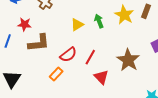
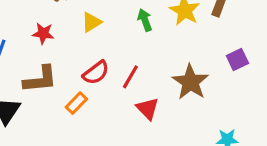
red star: (24, 24) -> (43, 33), moved
yellow triangle: (77, 25) -> (92, 22), moved
brown L-shape: (39, 43) -> (40, 79), moved

